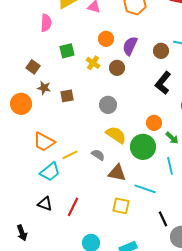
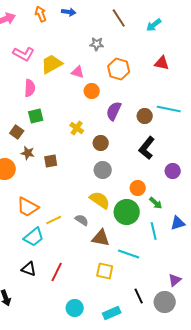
orange circle: (106, 39) -> (92, 91), moved
green square: (67, 51) -> (36, 116), moved
brown circle: (117, 68) -> (101, 143), moved
gray circle: (108, 105) -> (103, 170), moved
black line: (163, 219) -> (139, 296), moved

